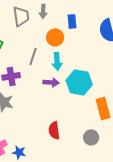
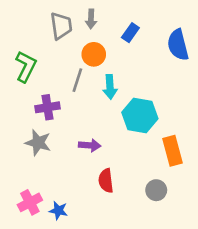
blue rectangle: (72, 21) -> (130, 33), turned 40
orange circle: (55, 37) -> (94, 54), moved
purple arrow: (51, 82) -> (90, 145), moved

